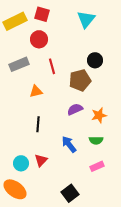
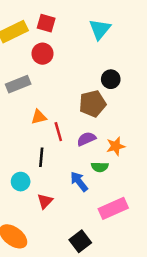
red line: (52, 66) -> (58, 132), moved
green semicircle: (96, 140) -> (100, 167), moved
cyan circle: (21, 163) -> (21, 182), moved
pink rectangle: (97, 166) -> (113, 208), size x1.6

